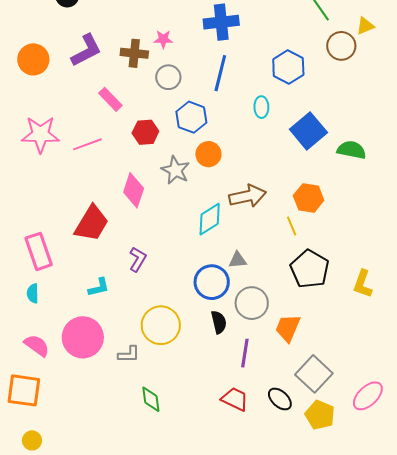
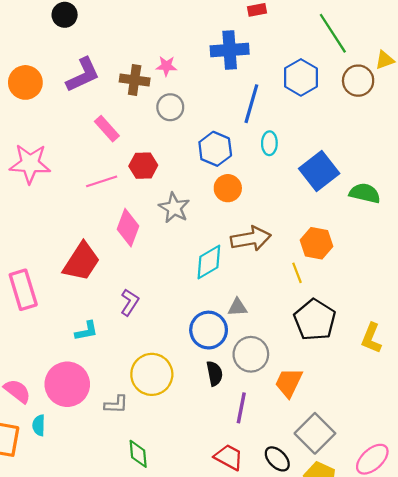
blue hexagon: (288, 67) -> (301, 77), moved
blue line: (220, 73) -> (251, 104), moved
blue hexagon: (191, 117) -> (215, 149), moved
pink line: (87, 144) -> (102, 181), moved
orange circle: (208, 154) -> (228, 188), moved
cyan semicircle: (33, 293) -> (39, 425), moved

